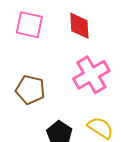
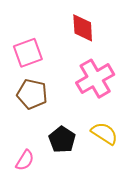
pink square: (29, 25) -> (28, 53), moved, turned -32

